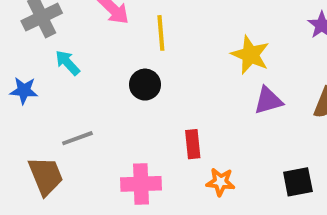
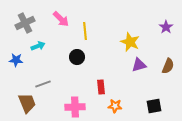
cyan arrow: (68, 63) -> (38, 46), turned 112

